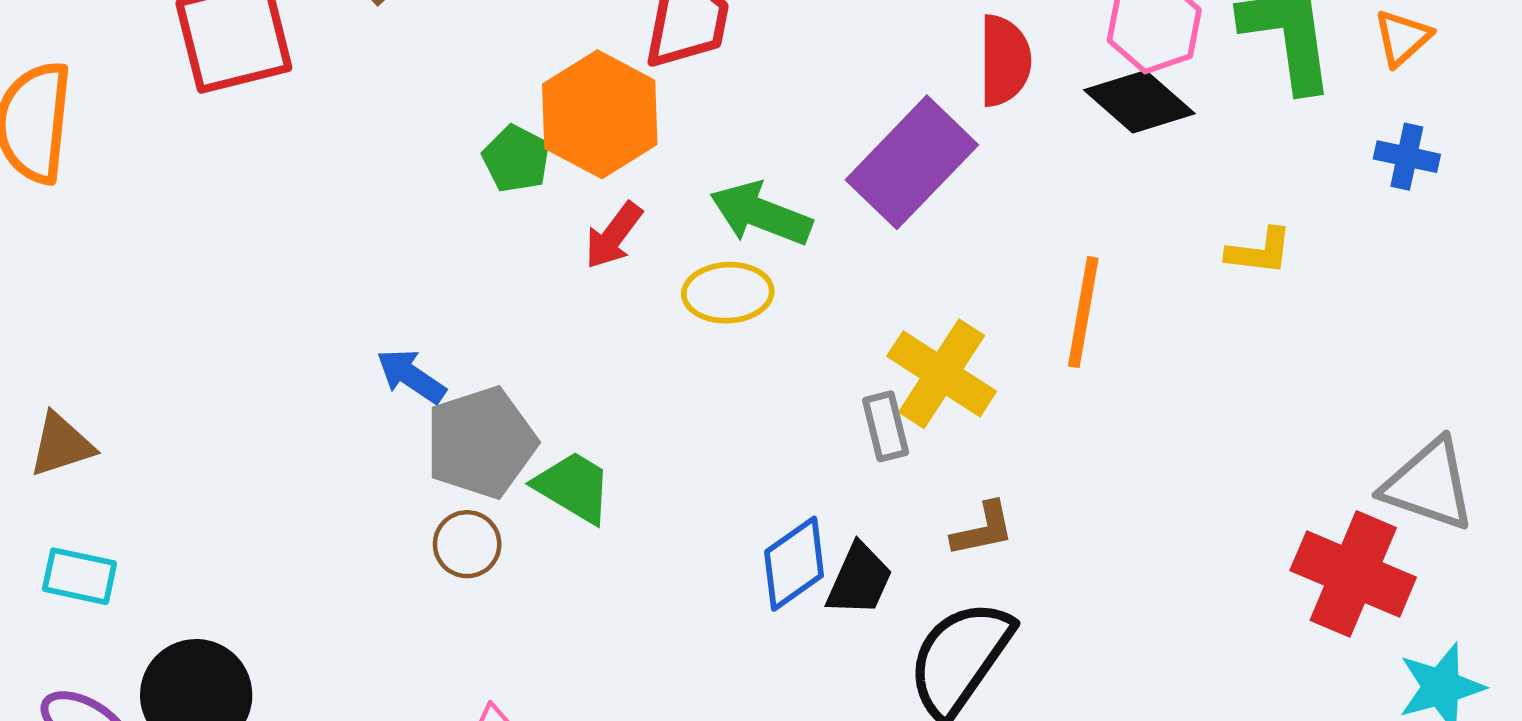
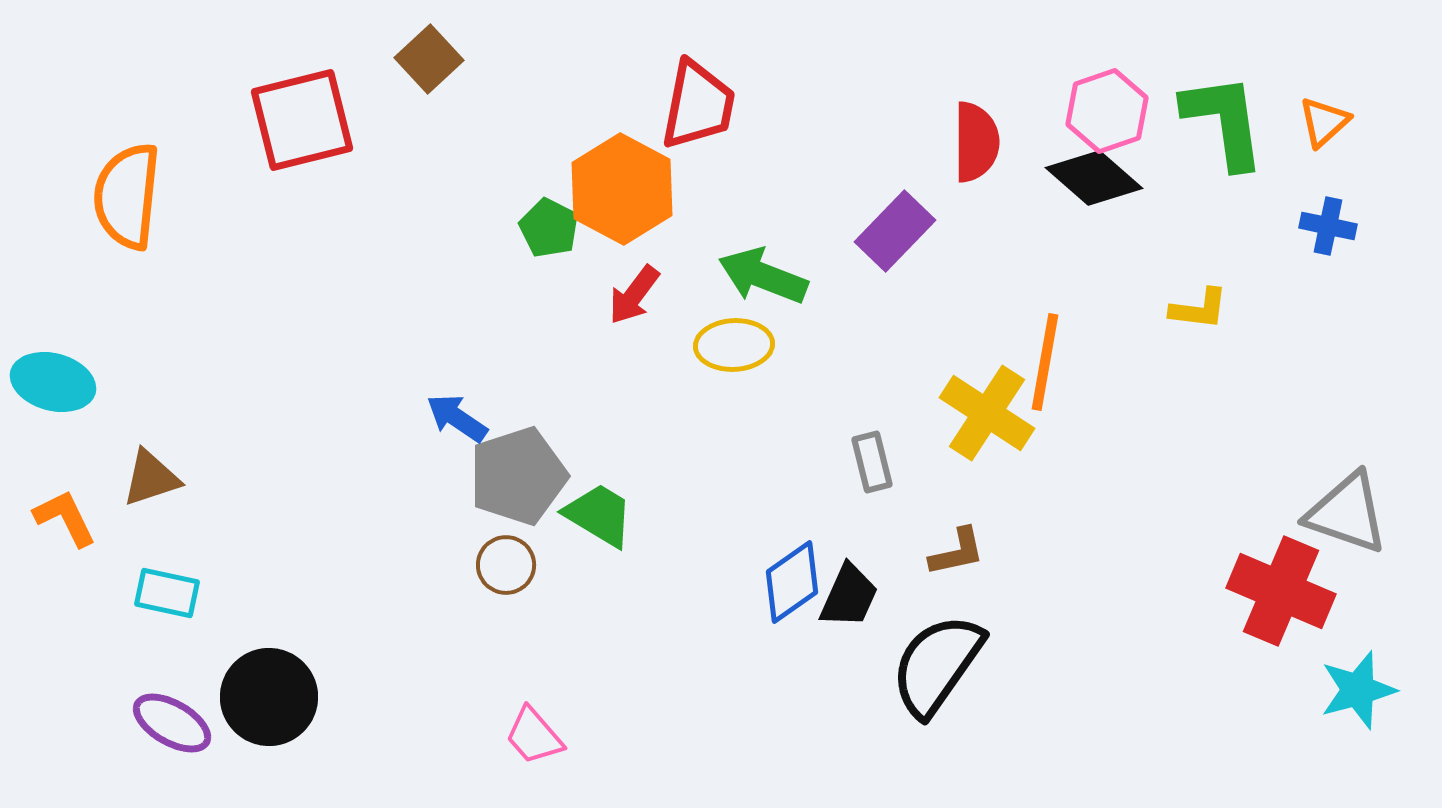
purple rectangle: (912, 162) -> (895, 231), size x0.7
yellow cross: (942, 374) -> (987, 413), moved

